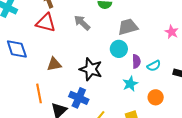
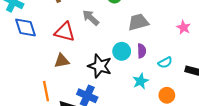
red triangle: (46, 23) -> (65, 32), moved
blue diamond: (17, 49) -> (26, 27), moved
cyan circle: (119, 49) -> (122, 51), moved
purple semicircle: (136, 61) -> (142, 51), moved

